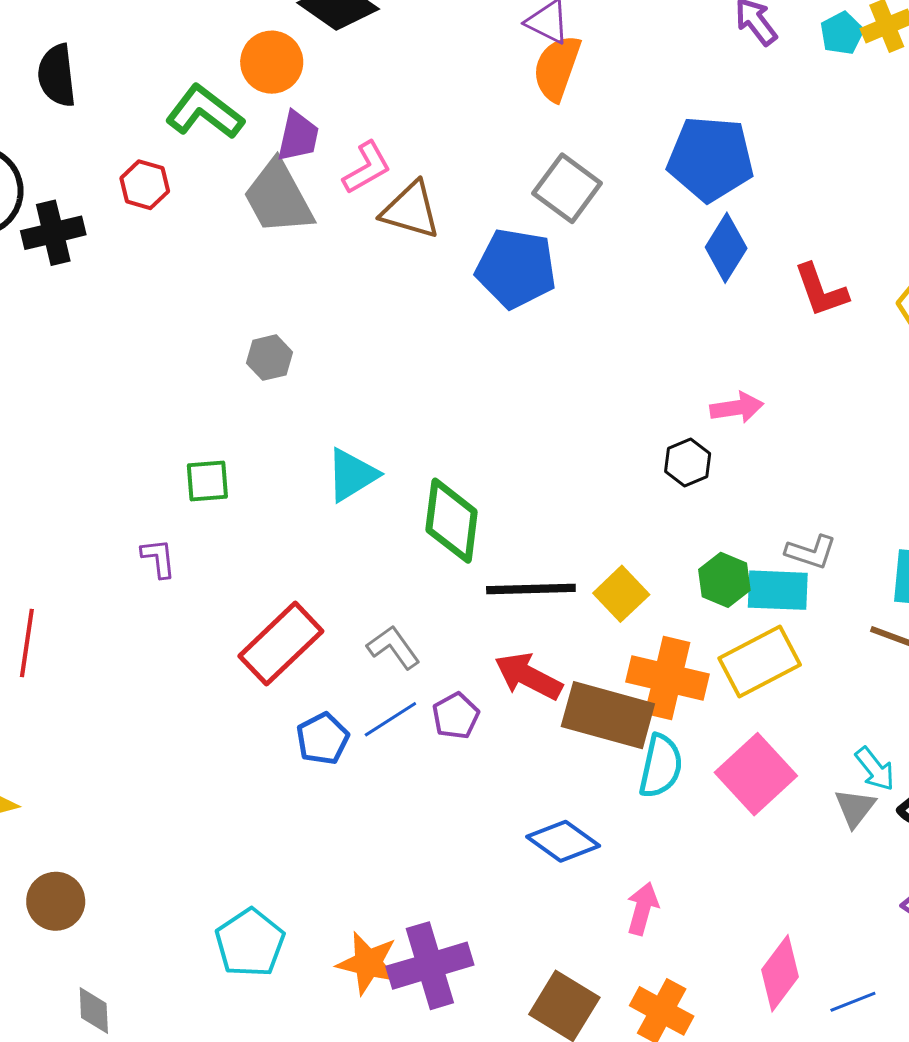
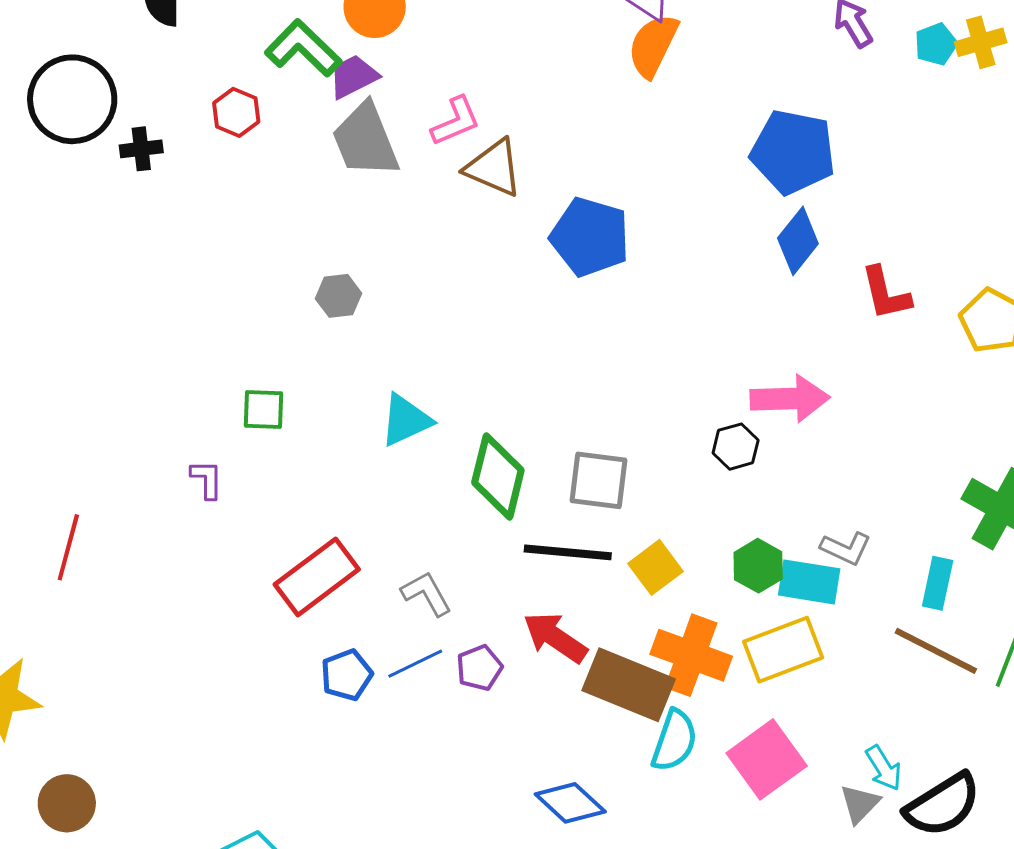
purple trapezoid: (298, 136) -> (353, 76), moved, turned -136
gray square: (567, 188) -> (599, 480), moved, turned -36
black cross: (53, 233) -> (141, 149), size x0.7
pink arrow: (737, 408) -> (790, 399), size x1.5

